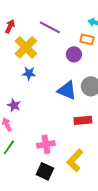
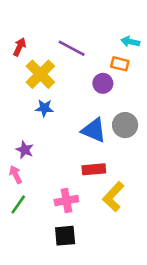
red rectangle: (83, 120) -> (94, 169), moved
yellow L-shape: (75, 160) -> (113, 197), moved
black square: (45, 171) -> (65, 236), turned -30

